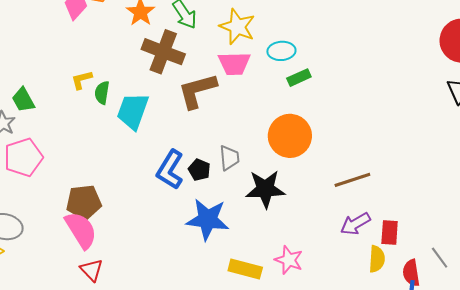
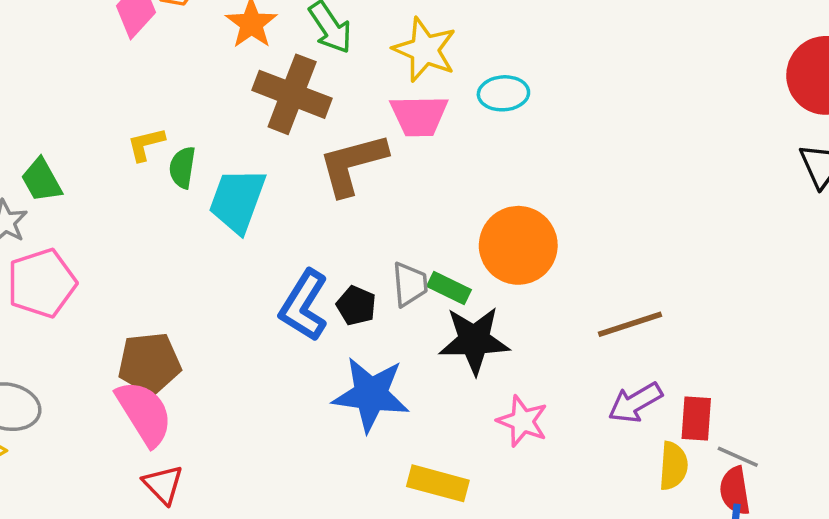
green rectangle: (299, 78) -> (449, 288), moved, turned 50
gray line: (440, 258) -> (738, 457), moved, turned -30
pink star: (289, 260) -> (522, 421), moved

